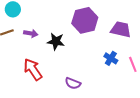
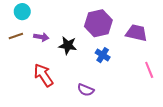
blue cross: (111, 58) -> (103, 55), moved

